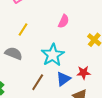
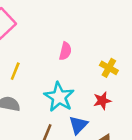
red star: (83, 73) -> (102, 101), moved

